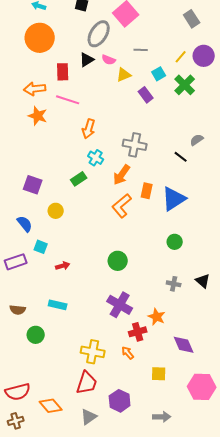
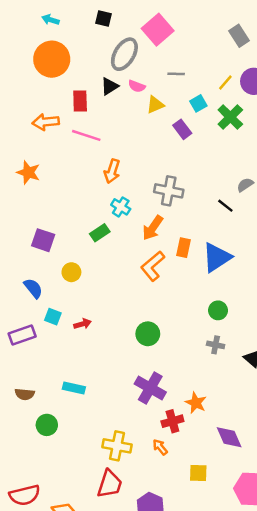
orange star: (38, 116) -> (28, 172), moved
red arrow: (63, 266) -> (83, 324), moved
gray cross: (174, 284) -> (216, 345), moved

